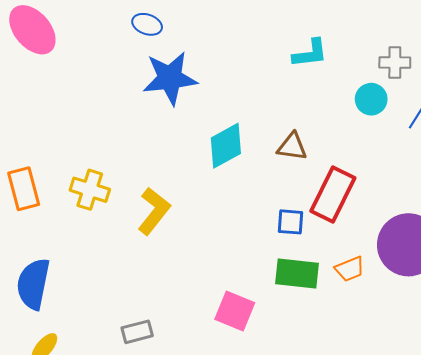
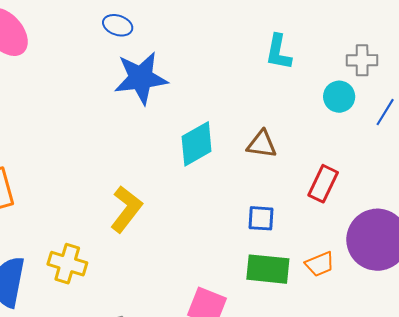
cyan L-shape: (310, 53) -> (278, 52), turned 108
yellow cross: (90, 190) -> (67, 264), moved
red rectangle: (333, 194) -> (323, 184), moved, size x0.7

